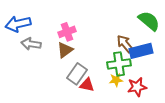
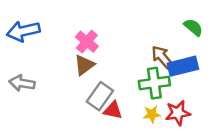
green semicircle: (149, 21) -> (193, 27), size x0.7
pink cross: (67, 32) -> (87, 42), turned -30
gray arrow: (31, 44) -> (22, 83), moved
yellow star: (116, 80) -> (152, 114), moved

